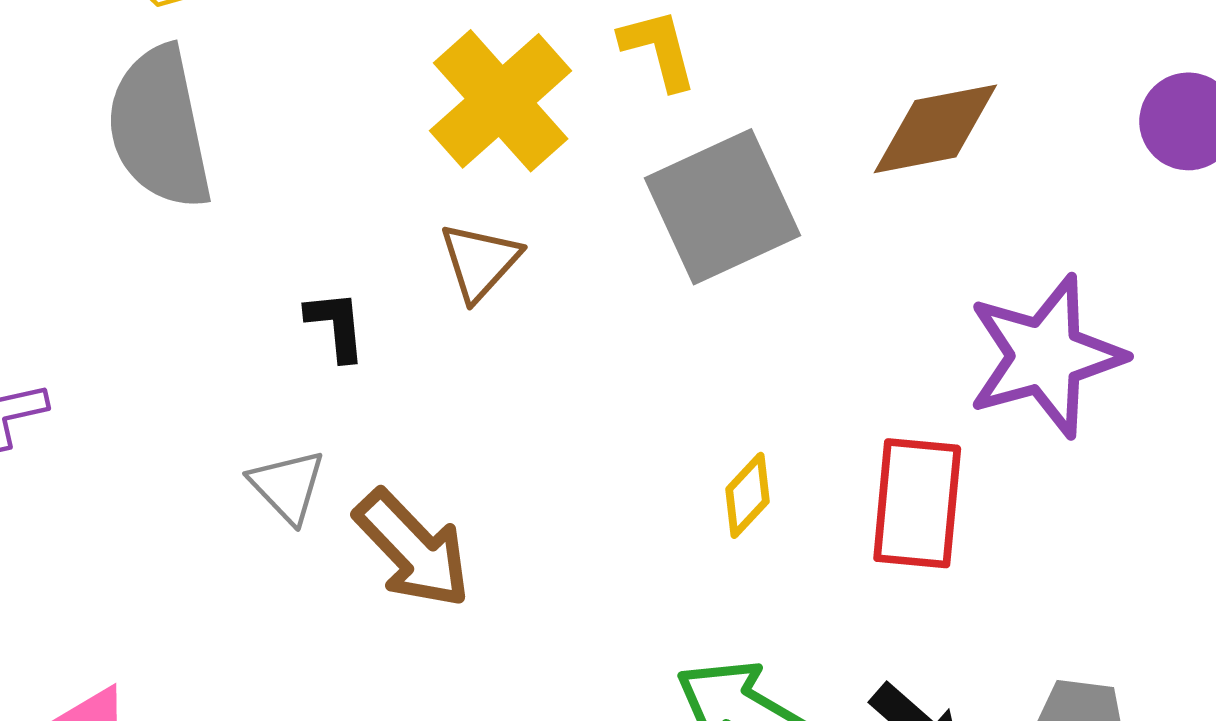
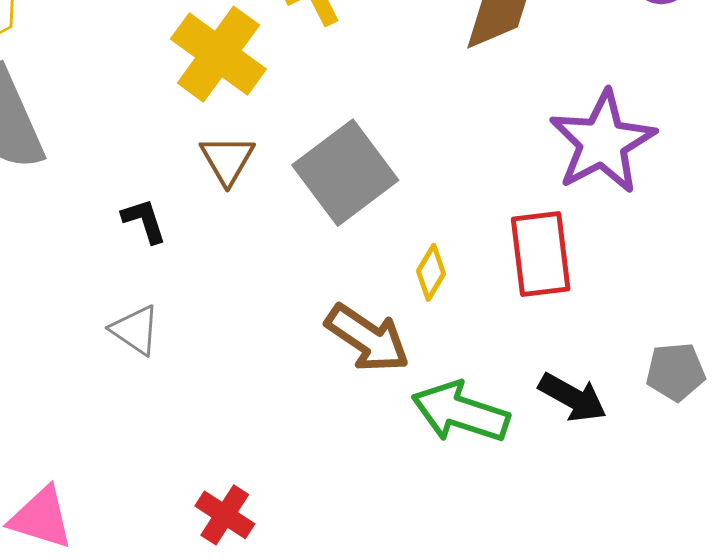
gray square: (722, 207) -> (345, 173), moved
brown arrow: (413, 549) -> (367, 338), moved

